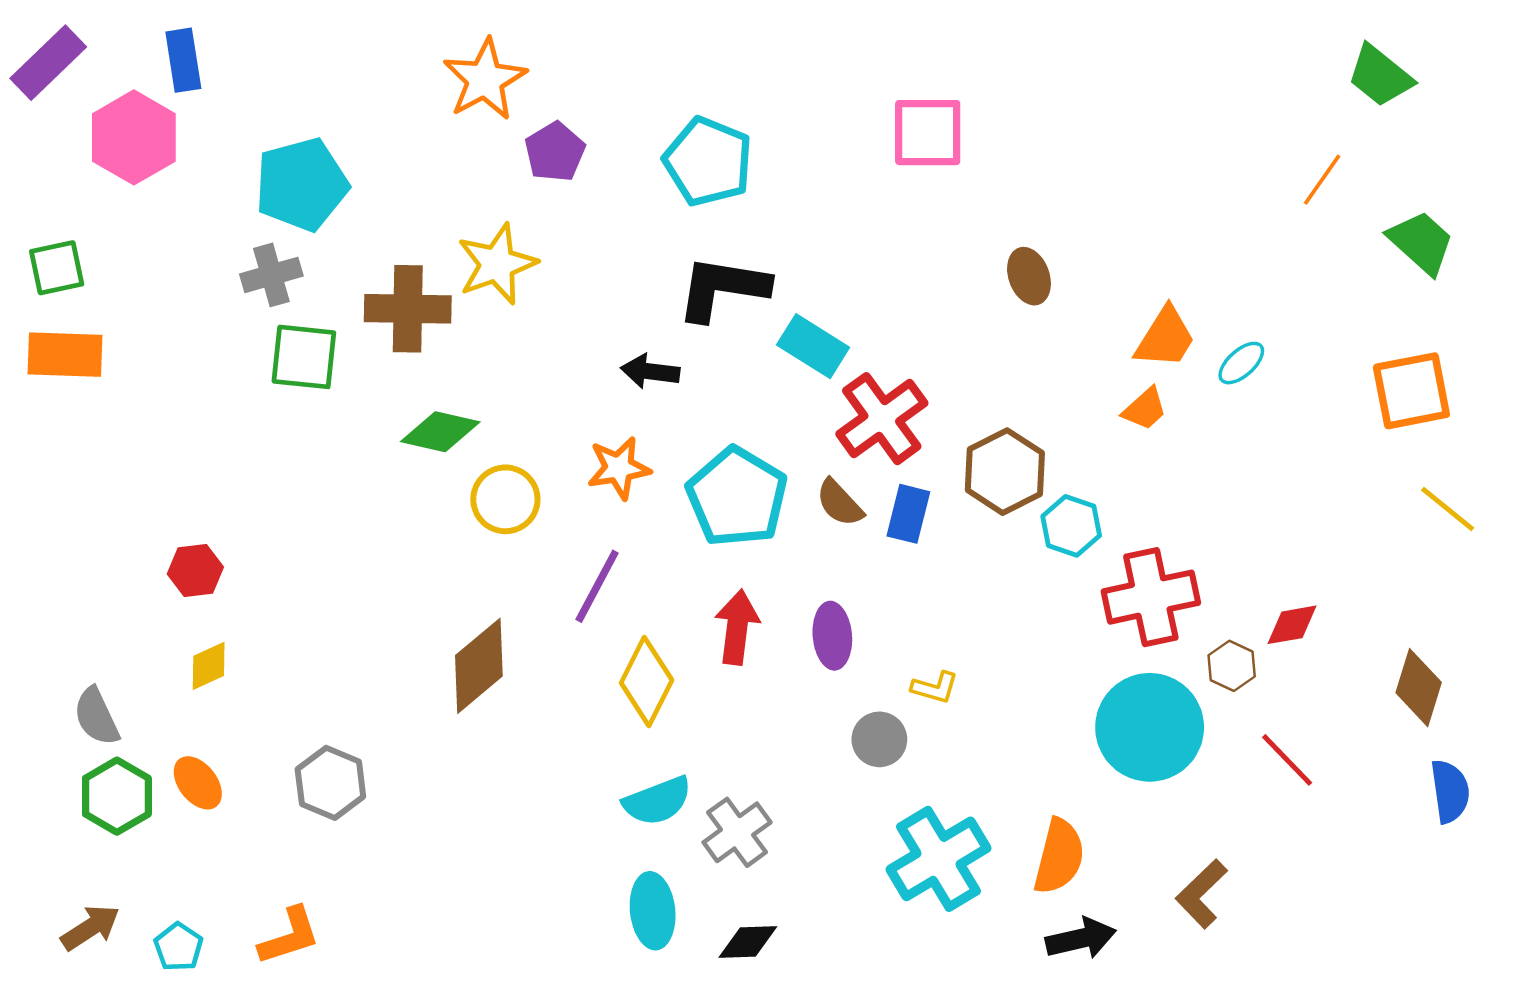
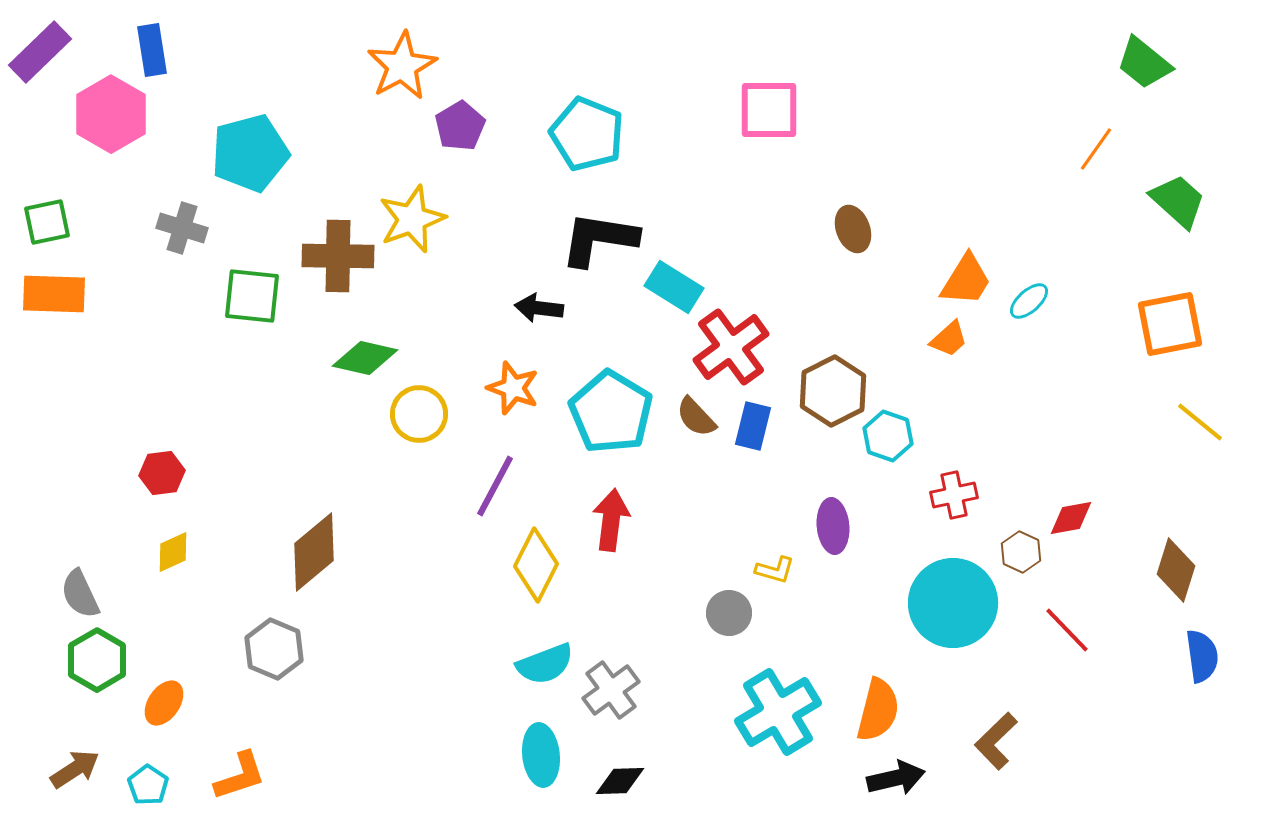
gray cross: (271, 275) -> (182, 228), moved, turned 33
orange star: (619, 468) -> (513, 388), turned 30
red cross: (1151, 597) -> (954, 495), size x0.6
purple ellipse: (832, 636) -> (833, 526), moved
brown diamond: (479, 666) -> (314, 552), moved
orange ellipse: (198, 783) -> (164, 703), moved, turned 72

